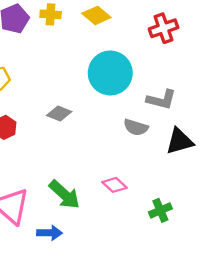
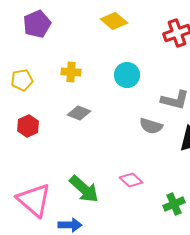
yellow cross: (51, 14) -> (71, 72), moved
cyan circle: (110, 73) -> (127, 75), size x0.6

